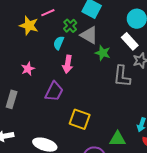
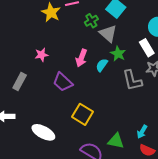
cyan semicircle: (59, 43) -> (102, 65), moved
gray L-shape: (122, 76) -> (132, 80), turned -30
purple trapezoid: (54, 91) -> (63, 82), turned 95

